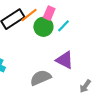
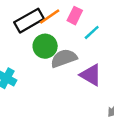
green circle: (43, 27) -> (45, 46), moved
gray semicircle: (41, 78) -> (64, 58), moved

